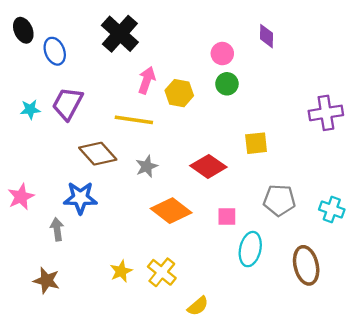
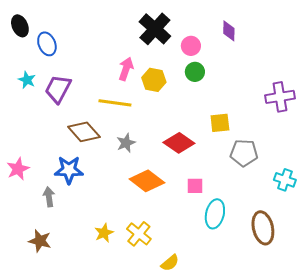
black cross: (120, 34) -> (155, 29), moved
cyan star: (30, 109) -> (27, 80), moved, turned 30
gray pentagon: (279, 200) -> (244, 153), moved

